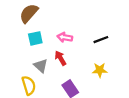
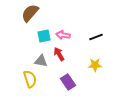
cyan square: (35, 38) -> (44, 36), moved
gray triangle: (41, 66) -> (41, 61), turned -32

